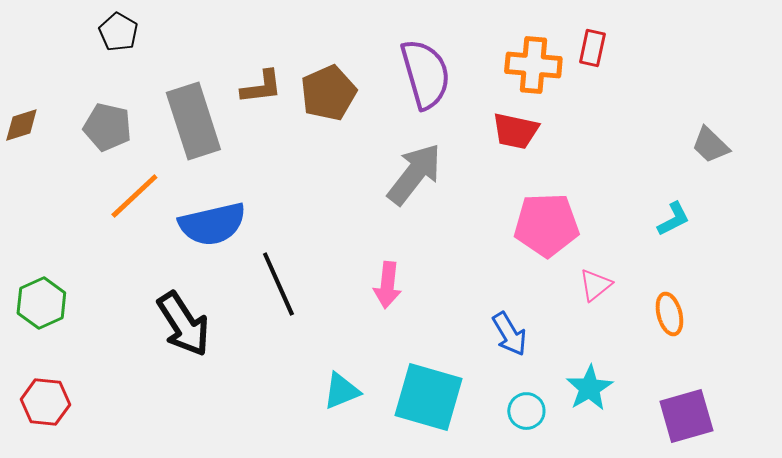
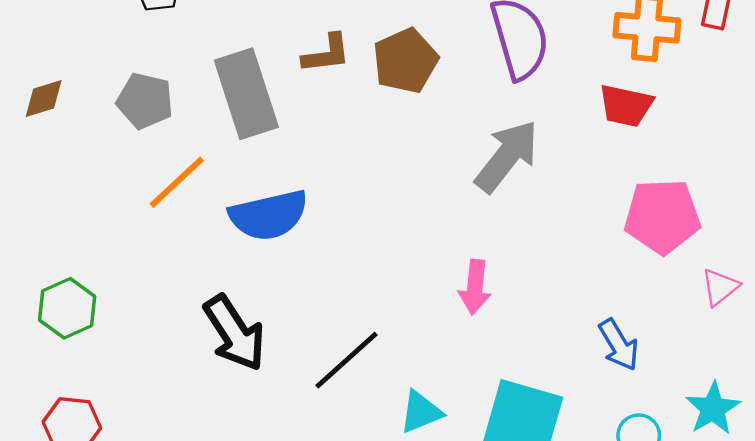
black line: (278, 284) -> (346, 360), moved, turned 72

